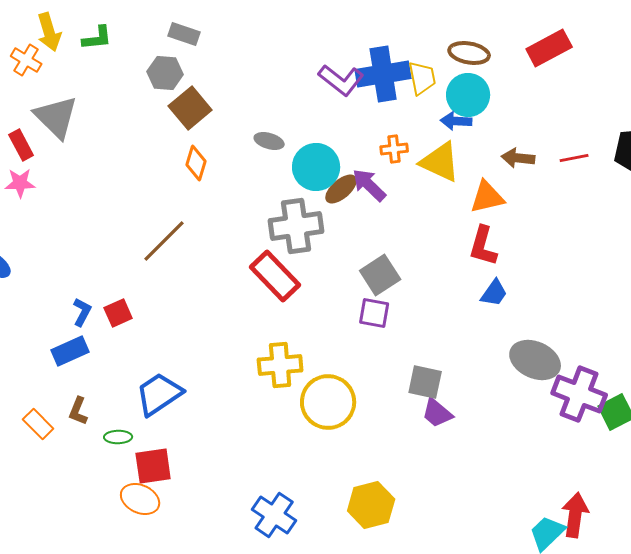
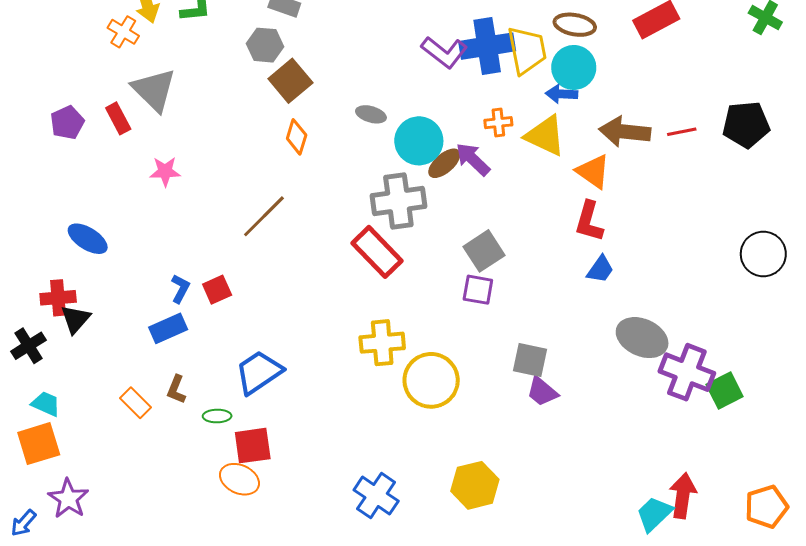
yellow trapezoid: (422, 78) -> (527, 50), size x1.4
brown arrow: (518, 158) -> (625, 132), size x1.5
pink star: (20, 183) -> (165, 171), moved
orange triangle: (487, 197) -> (593, 171), turned 48

